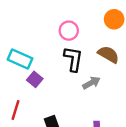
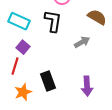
black L-shape: (73, 59) -> (53, 21), moved
purple square: (35, 79) -> (23, 47), moved

